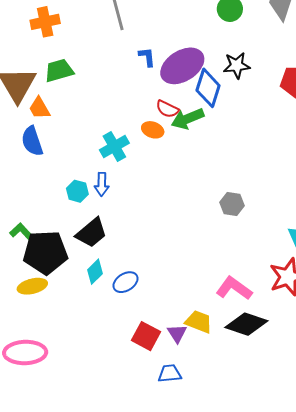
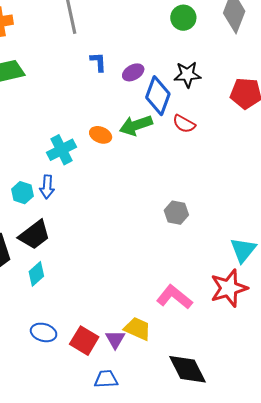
purple ellipse: (182, 66) -> (133, 72), size x0.5
red semicircle: (167, 109) -> (184, 124), moved
blue ellipse: (126, 282) -> (44, 332), moved, turned 45
black diamond: (246, 324) -> (188, 369), moved, turned 42

